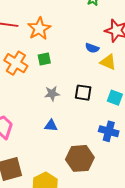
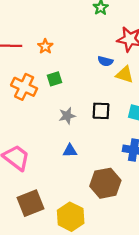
orange star: (39, 29) -> (45, 46), size x0.6

